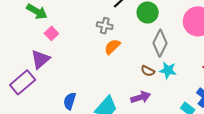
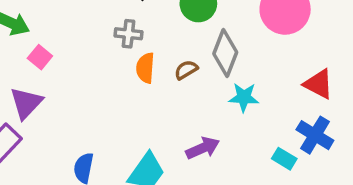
orange semicircle: (112, 47) -> (145, 68), turned -36
brown semicircle: (148, 71) -> (186, 70), moved, turned 128

